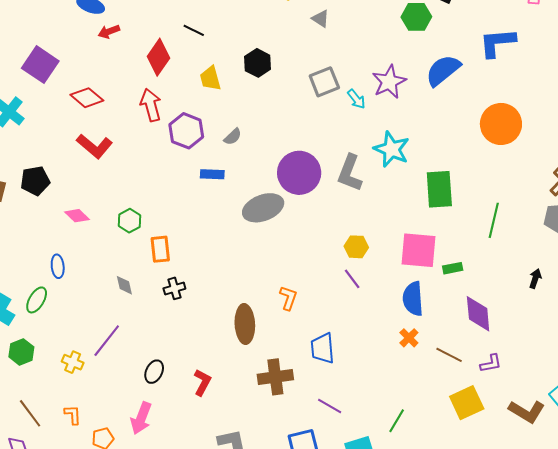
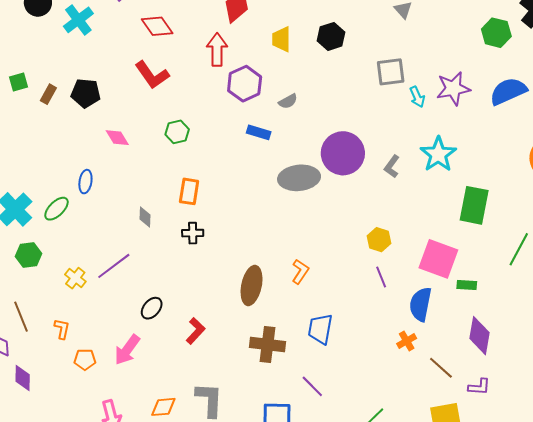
gray L-shape: (350, 173) -> (392, 166), size x0.6
green hexagon: (129, 221) -> (177, 132), moved
purple line: (352, 279) -> (381, 277), moved

